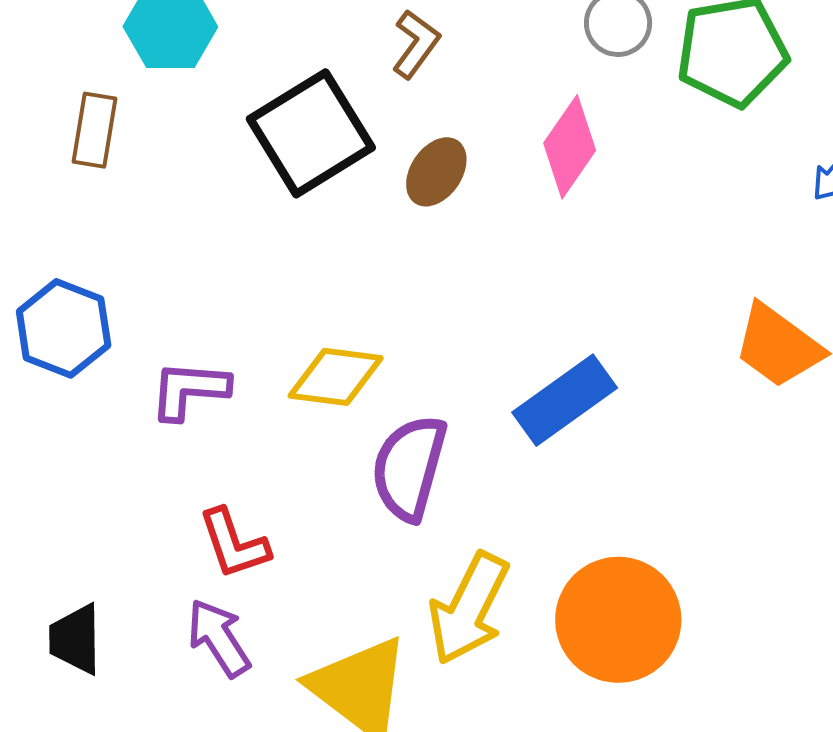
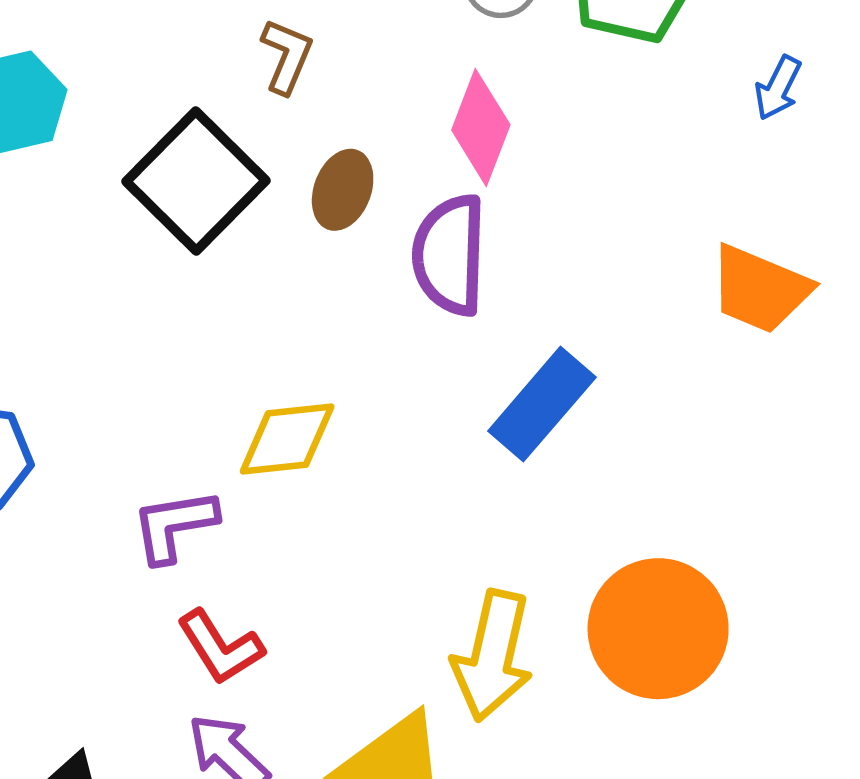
purple L-shape: (189, 390) -> (174, 525), moved
purple semicircle: (409, 468) -> (450, 255), moved

